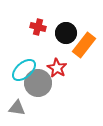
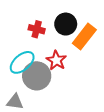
red cross: (38, 27) -> (37, 29), moved

